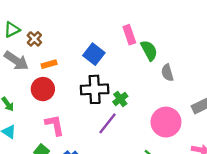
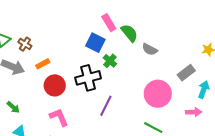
blue square: (94, 54) -> (95, 43), moved
gray semicircle: (167, 73) -> (150, 49), turned -35
red circle: (43, 89) -> (55, 85), moved
green cross: (120, 99) -> (110, 61), moved

